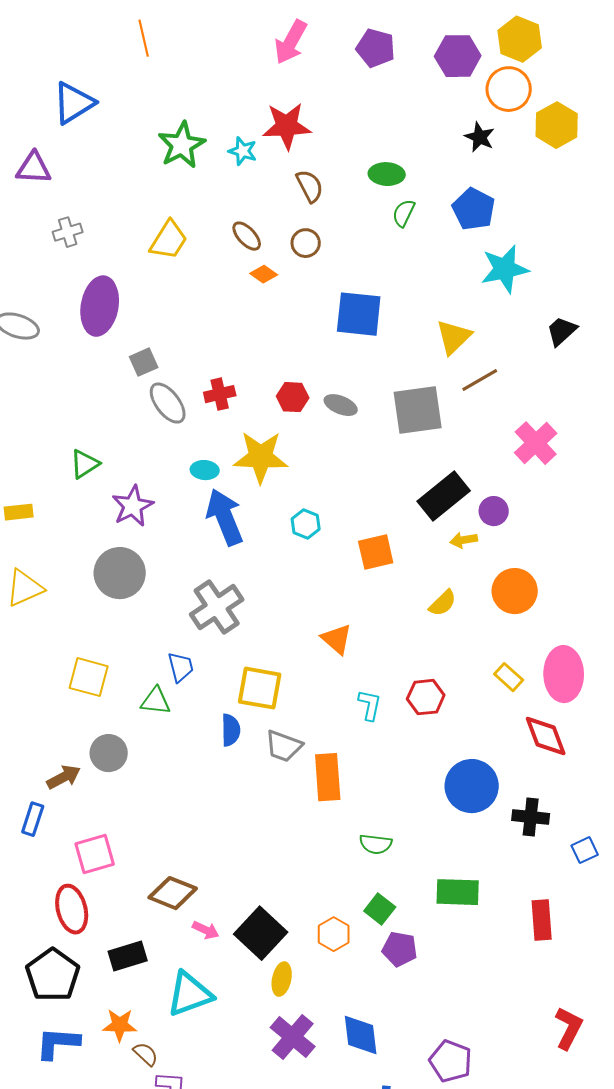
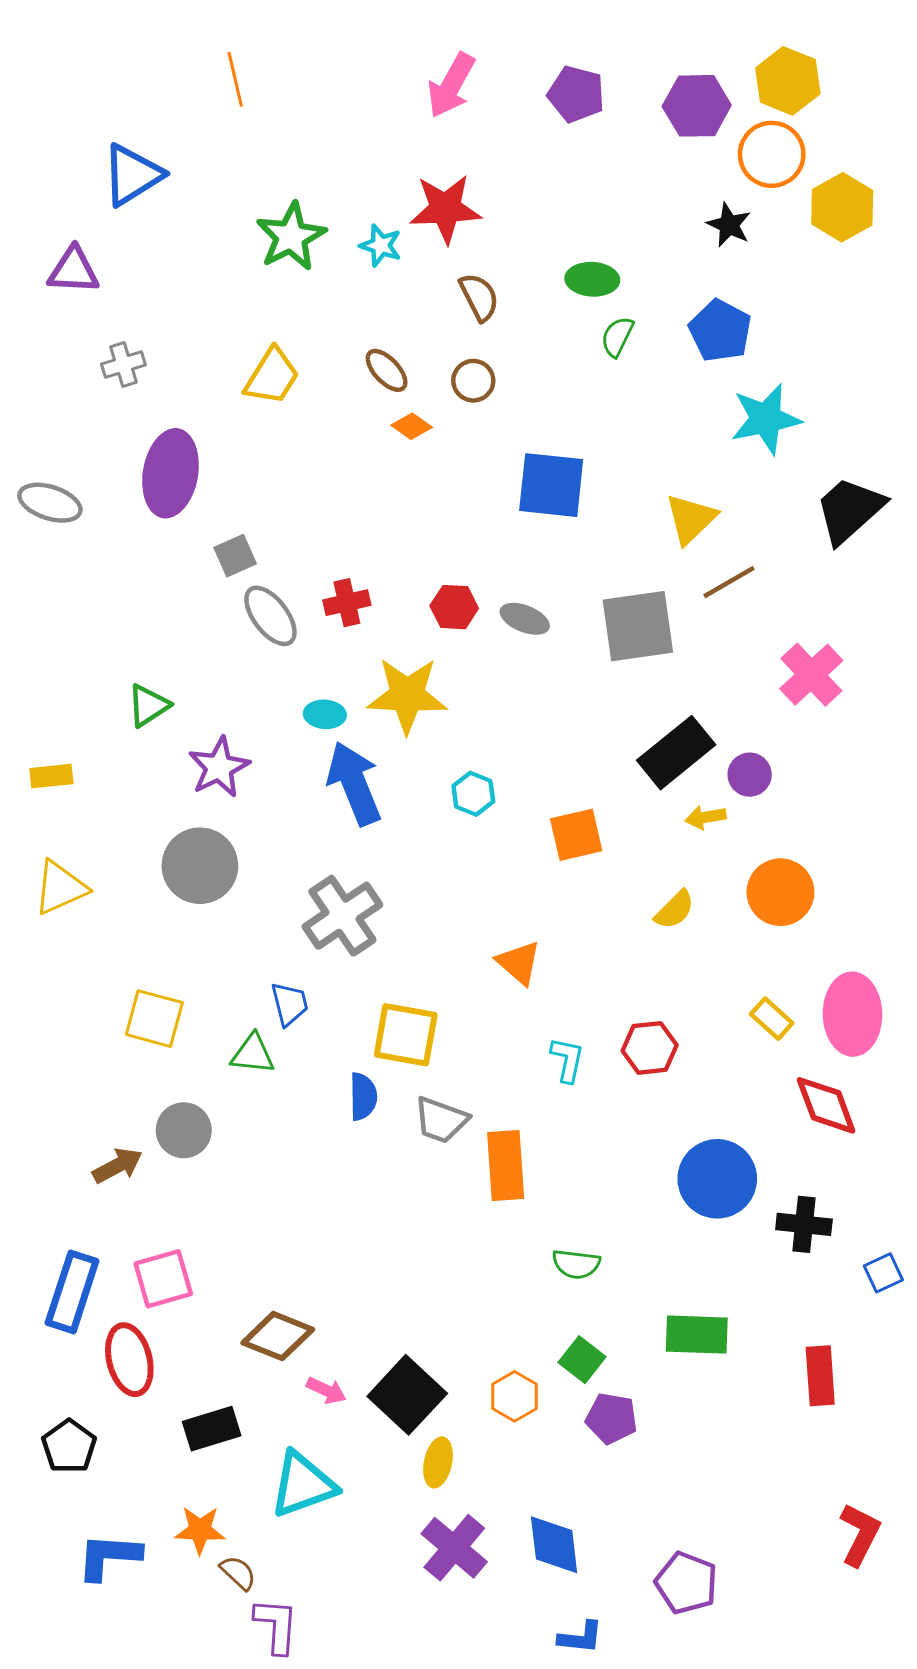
black trapezoid: (562, 331) -> (850, 510), size x1.6
blue rectangle: (33, 819) -> (72, 1292), moved, size x1.6
black pentagon: (53, 975) -> (69, 1446), moved, size x0.7

